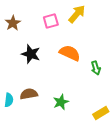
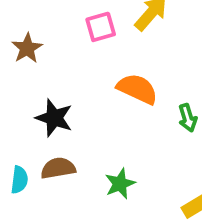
brown star: (13, 23) -> (27, 48), moved
black star: (31, 54) -> (54, 118), moved

